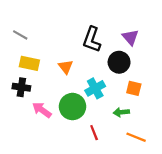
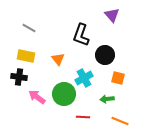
gray line: (20, 35) -> (29, 28), moved
purple triangle: (130, 37) -> (112, 15), moved
red line: (94, 133) -> (83, 117), turned -64

